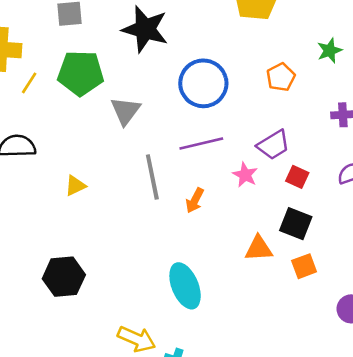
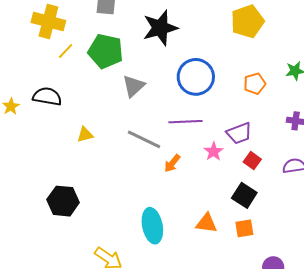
black star: (145, 29) -> (160, 28), turned 30
gray line: (152, 177) -> (144, 139), turned -64
orange triangle: (259, 248) -> (206, 223), moved

